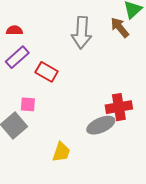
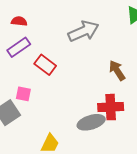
brown arrow: (120, 27) -> (117, 70), moved
gray arrow: (82, 33) -> (83, 31), turned -124

